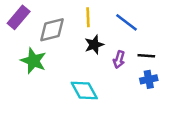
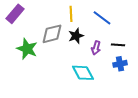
gray diamond: (52, 30) -> (52, 34), moved
cyan diamond: (84, 91) -> (83, 73), moved

